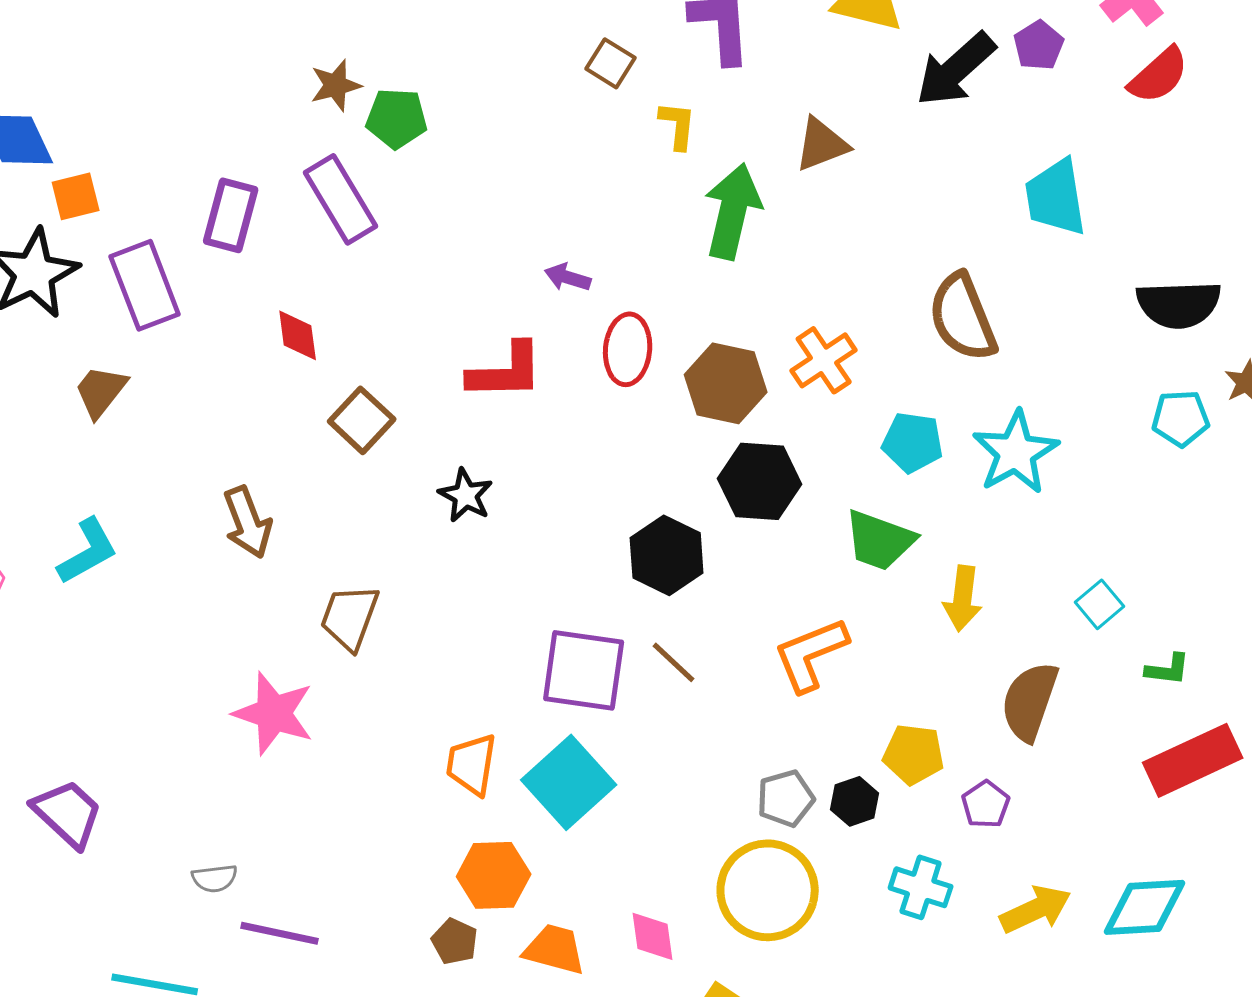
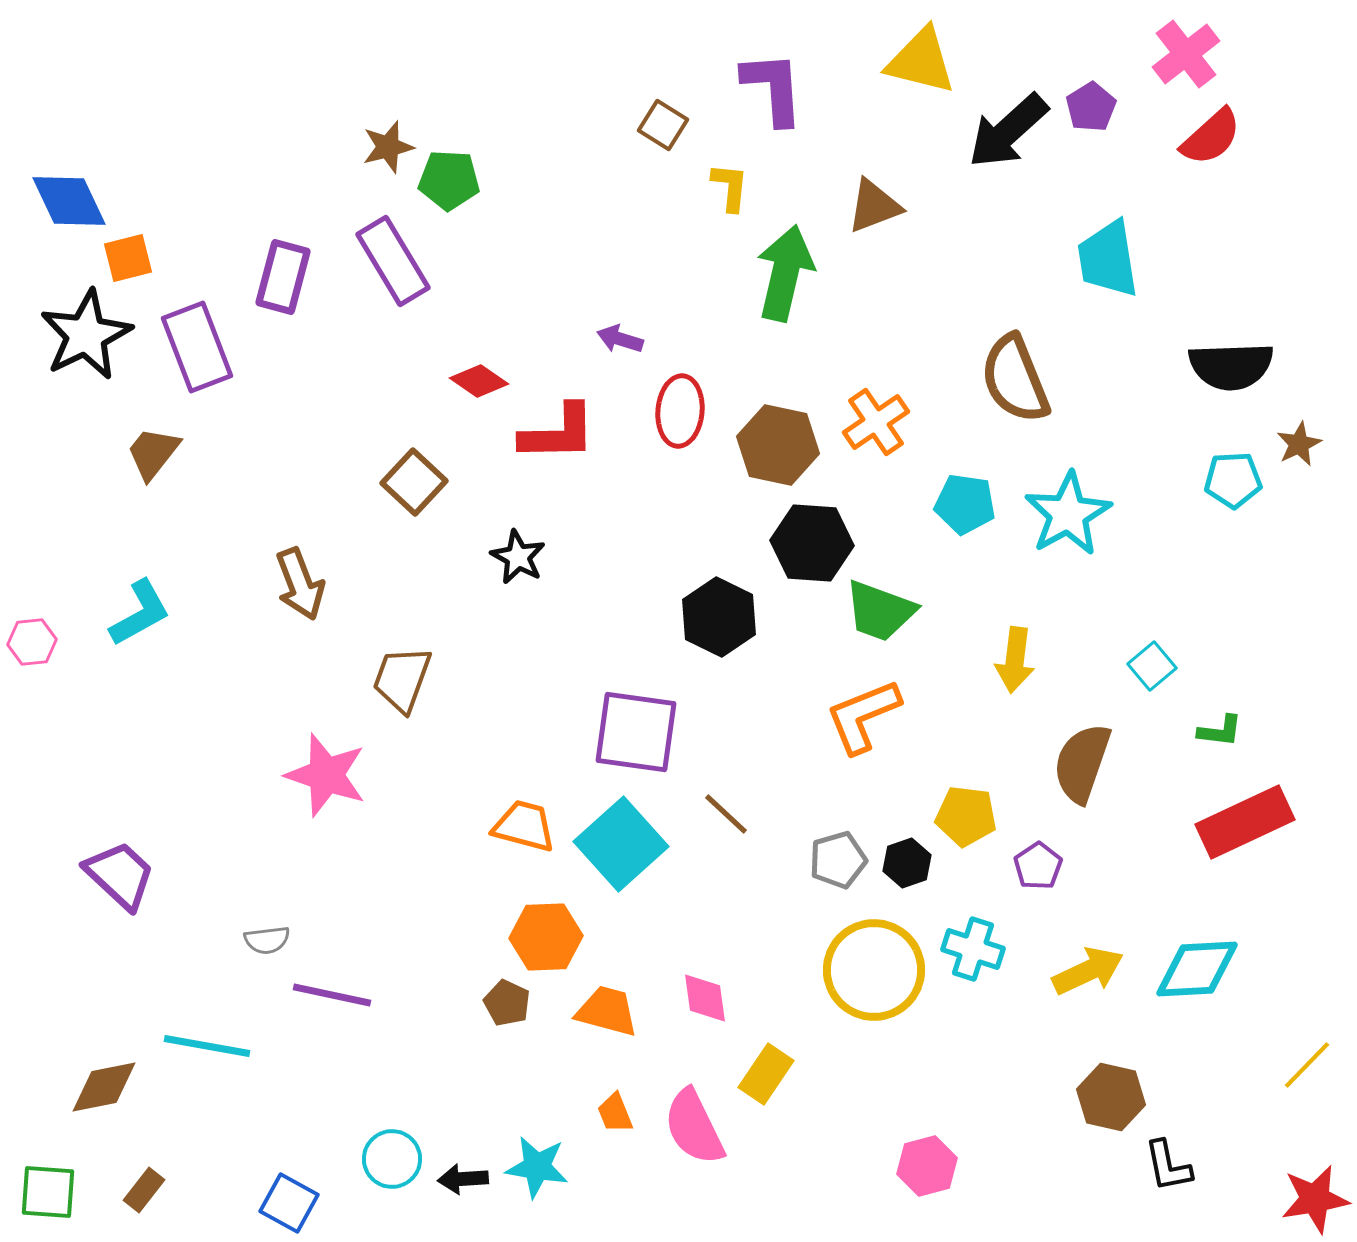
red diamond: (298, 335) -> (479, 381), moved, turned -48
green trapezoid: (880, 540) -> (880, 611), moved
brown line: (674, 662) -> (726, 814), moved
orange trapezoid: (472, 764) -> (524, 826), turned 96
yellow circle: (768, 890) -> (874, 970), moved

